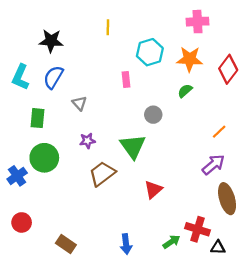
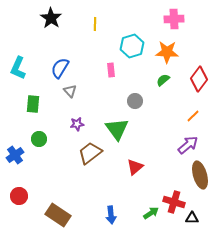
black star: (51, 41) -> (51, 18), moved, turned 30
red diamond: (228, 69) -> (199, 79), moved
blue semicircle: (53, 77) -> (60, 68), moved
green circle: (44, 158) -> (39, 139), size x0.6
brown rectangle: (66, 244) -> (58, 215), size x1.4

